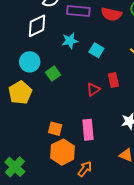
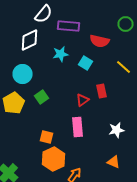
red semicircle: (111, 14) -> (100, 41), moved
green square: (53, 74) -> (42, 97), moved
pink rectangle: (88, 130) -> (78, 127), moved

